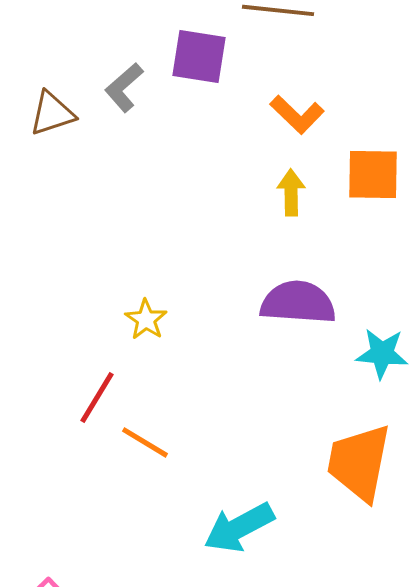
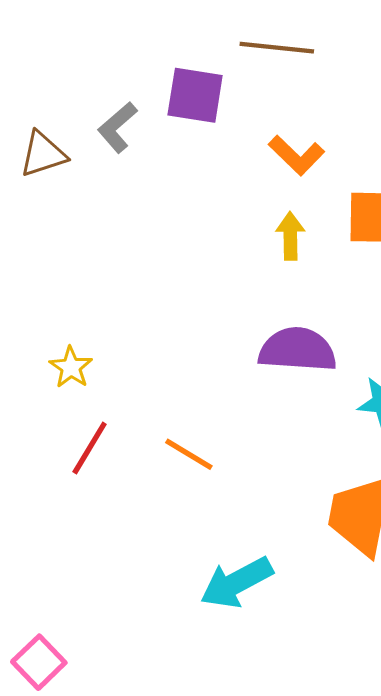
yellow star: (146, 319) -> (71, 367), moved
orange line: (145, 442) -> (189, 454), moved

